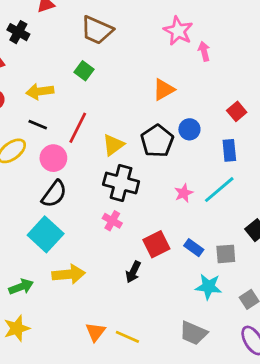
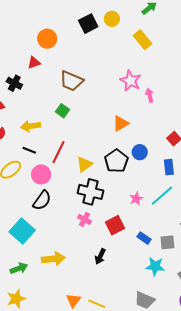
cyan square: (46, 234) -> (22, 231), moved
red square: (156, 244) -> (115, 225), moved

